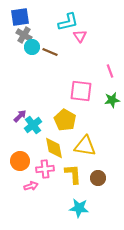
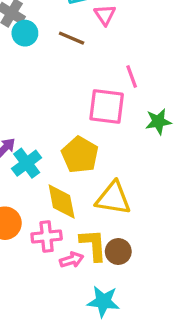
brown line: (50, 52) -> (72, 38), moved
pink line: (110, 71) -> (132, 76), moved
brown circle: (98, 178) -> (118, 252), moved
pink arrow: (31, 186) -> (72, 260), moved

